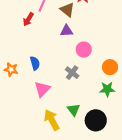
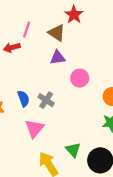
red arrow: (28, 19) -> (12, 48), turned 48
gray cross: (72, 73) -> (46, 100), moved

